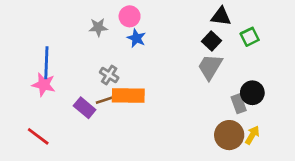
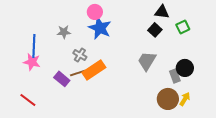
gray star: (98, 27) -> (64, 32), moved
blue star: (136, 38) -> (100, 28), size x1.6
gray trapezoid: (210, 67) -> (147, 61), moved
orange rectangle: (128, 95) -> (94, 70), turned -35

